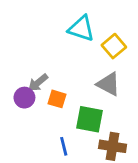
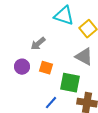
gray arrow: (38, 83) -> (38, 44), moved
blue line: (64, 146) -> (51, 103), turned 56

